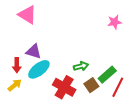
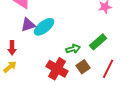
purple triangle: (34, 52) -> (28, 25), moved, turned -35
cyan ellipse: (39, 69) -> (44, 27), moved
green rectangle: (107, 75) -> (98, 42), moved

